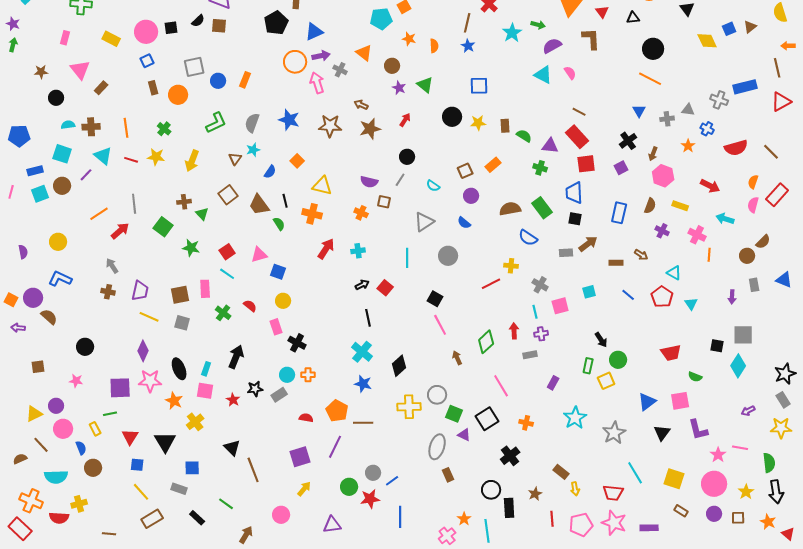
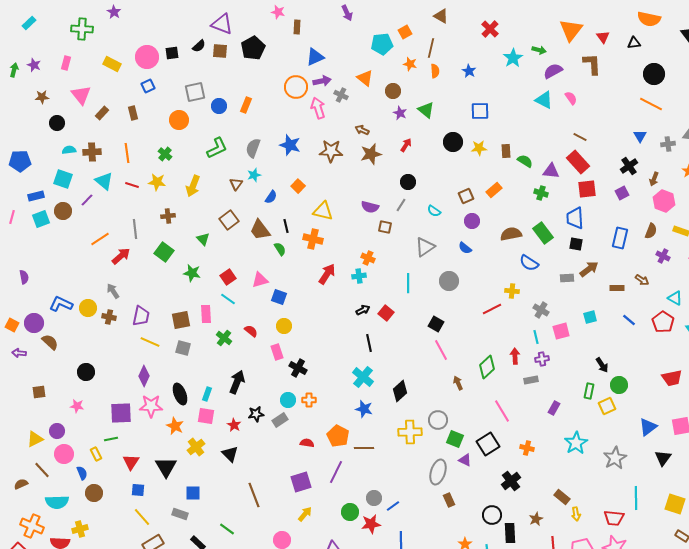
black pentagon: (276, 23) -> (253, 48), moved
brown line: (467, 23) -> (431, 48), moved
purple star: (13, 24) -> (34, 65), moved
brown rectangle: (153, 88) -> (133, 113), moved
brown cross: (184, 202) -> (168, 216), moved
orange cross: (361, 213) -> (368, 258), moved
yellow circle: (58, 242) -> (88, 308), moved
black triangle: (232, 448) -> (230, 454), moved
cyan line: (635, 473) -> (636, 498), turned 30

